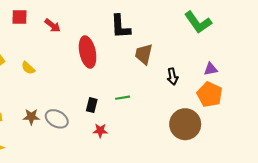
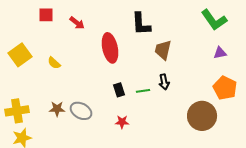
purple triangle: (211, 69) -> (220, 53), moved
black arrow: (172, 76) -> (164, 82), moved
black rectangle: (92, 105) -> (119, 90), moved, turned -32

